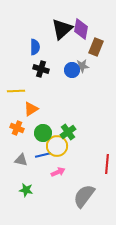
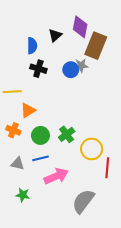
black triangle: (62, 29) -> (55, 35), moved, size x0.6
brown rectangle: (96, 47) -> (96, 46), size x1.4
yellow circle: (57, 146) -> (92, 149), moved
pink arrow: (58, 172) -> (56, 176), size x1.6

